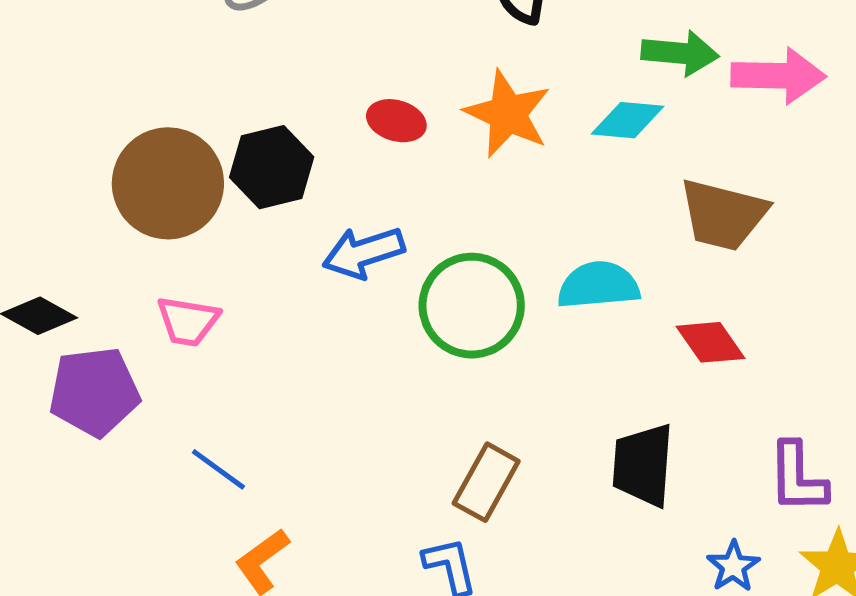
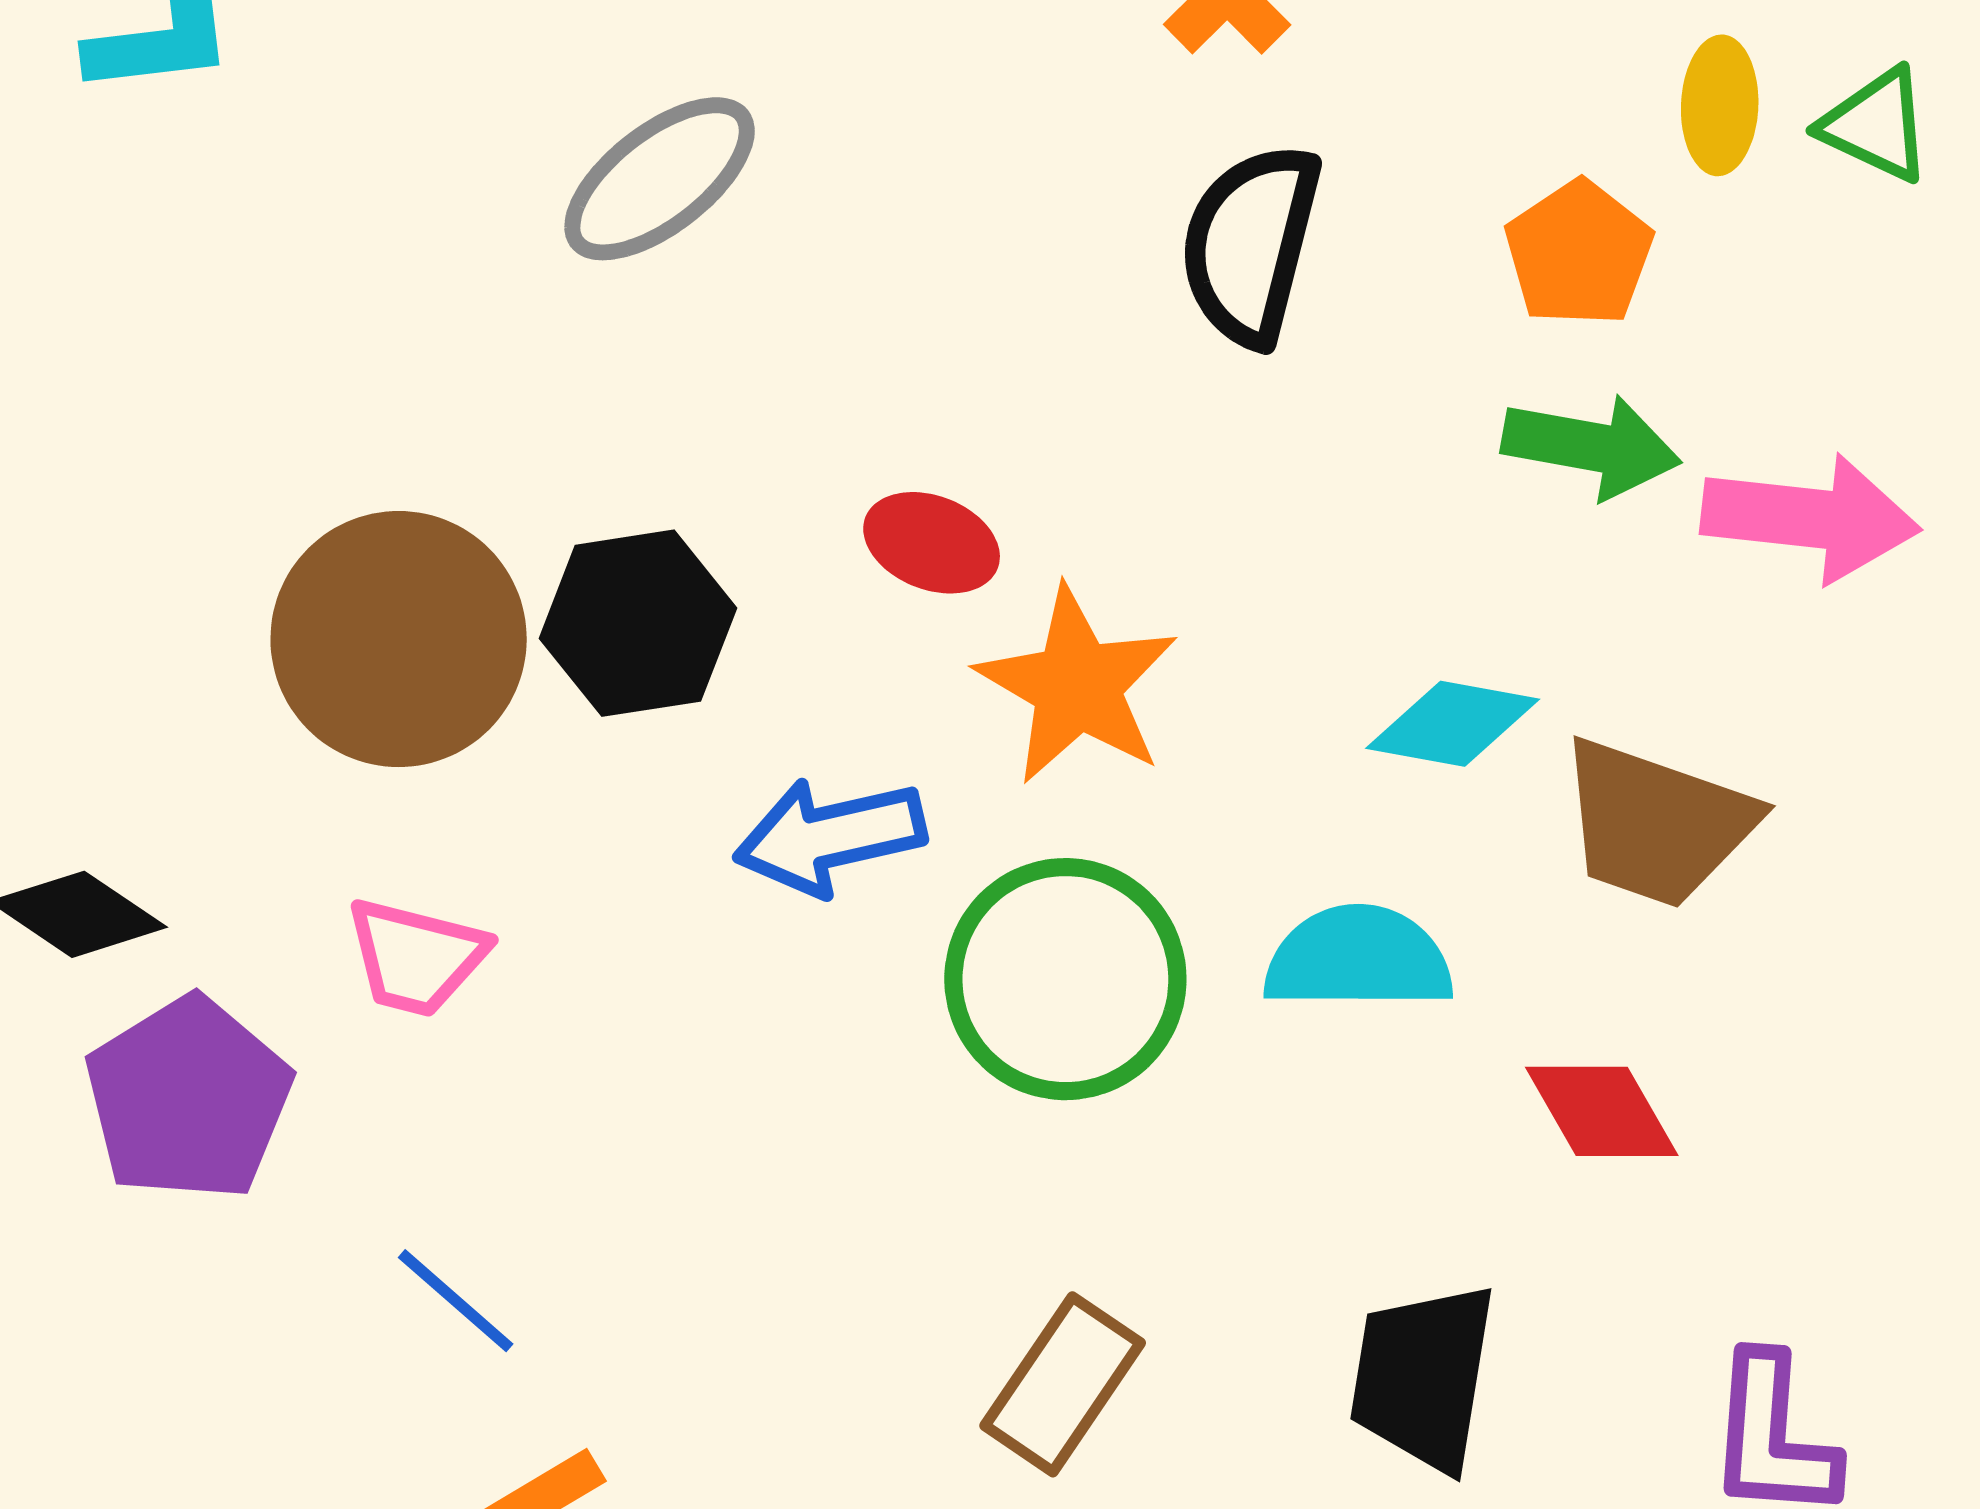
orange star: (508, 114) -> (1077, 686), moved
cyan diamond: (628, 120) -> (1453, 724), moved
purple pentagon: (94, 392) -> (188, 1099), turned -30

